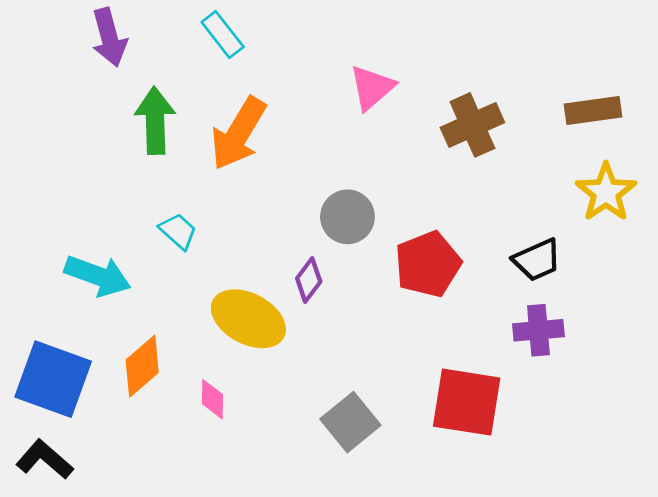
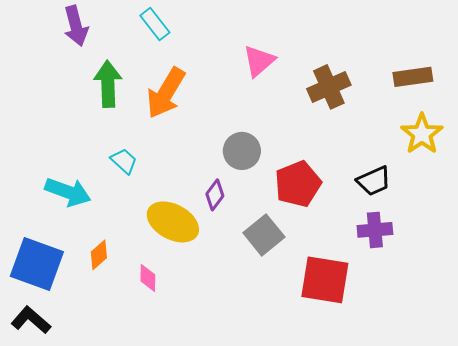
orange diamond: (142, 366) -> (99, 255), size x0.7
gray square: (350, 422) -> (264, 235), moved

